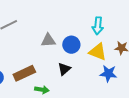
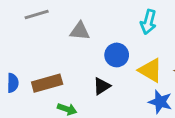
cyan arrow: (98, 26) -> (148, 22), moved
gray triangle: (48, 40) -> (80, 31), moved

